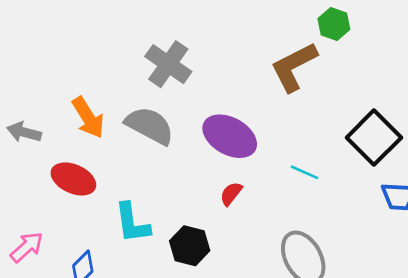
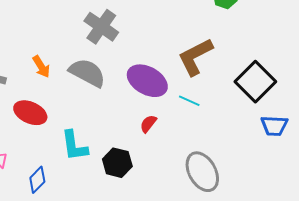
brown L-shape: (294, 67) -> (195, 57), moved
orange arrow: (88, 118) -> (41, 67), size x0.7
cyan line: (304, 172) -> (189, 101), moved

